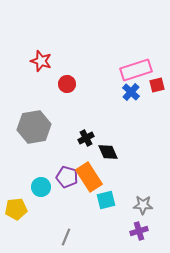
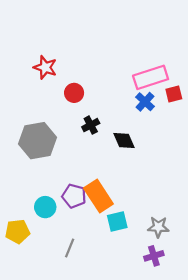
black cross: (86, 138) -> (91, 125), moved
black diamond: (108, 152) -> (124, 141), moved
gray line: (66, 237) -> (70, 248), moved

